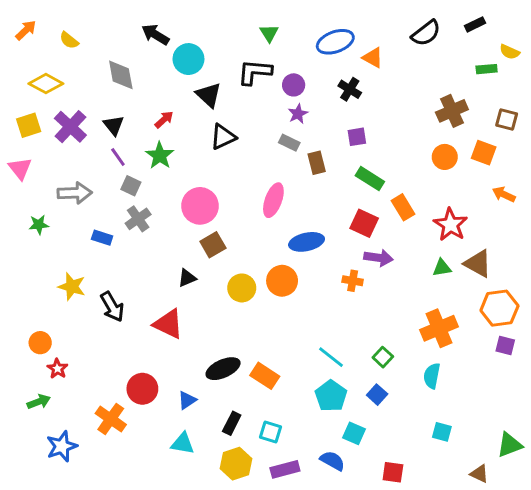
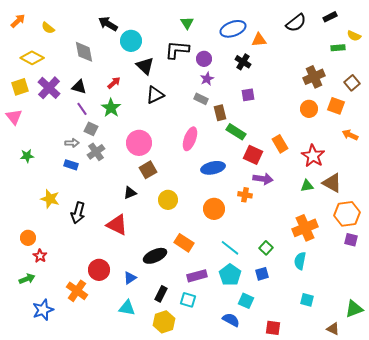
orange triangle: (373, 58) -> (259, 40), turned -35
brown square: (507, 120) -> (352, 83), turned 35
black triangle: (114, 125) -> (79, 87), turned -35
green rectangle: (370, 179) -> (236, 132), moved
gray arrow: (75, 193) -> (72, 143), moved, size x0.6
orange circle: (282, 281) -> (214, 209), moved
black arrow: (112, 307) -> (78, 213), turned 45
orange rectangle: (265, 376) -> (184, 243), moved
blue square: (377, 395) -> (262, 274), turned 32
purple rectangle: (285, 469) -> (197, 276), moved

